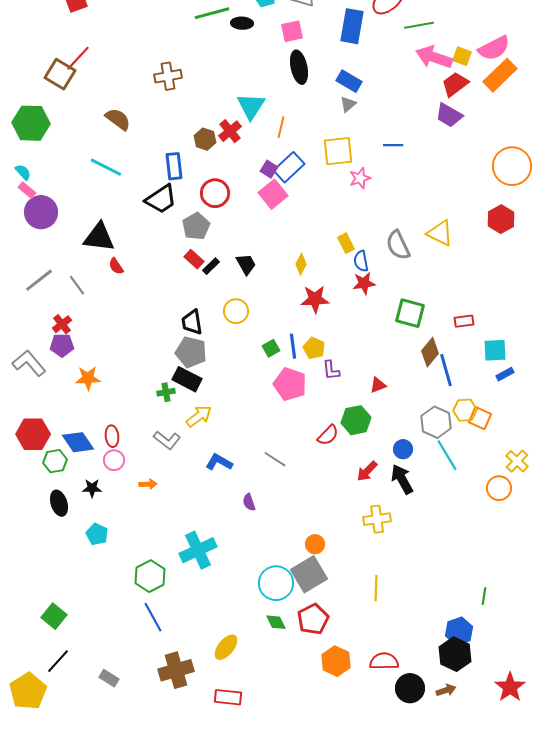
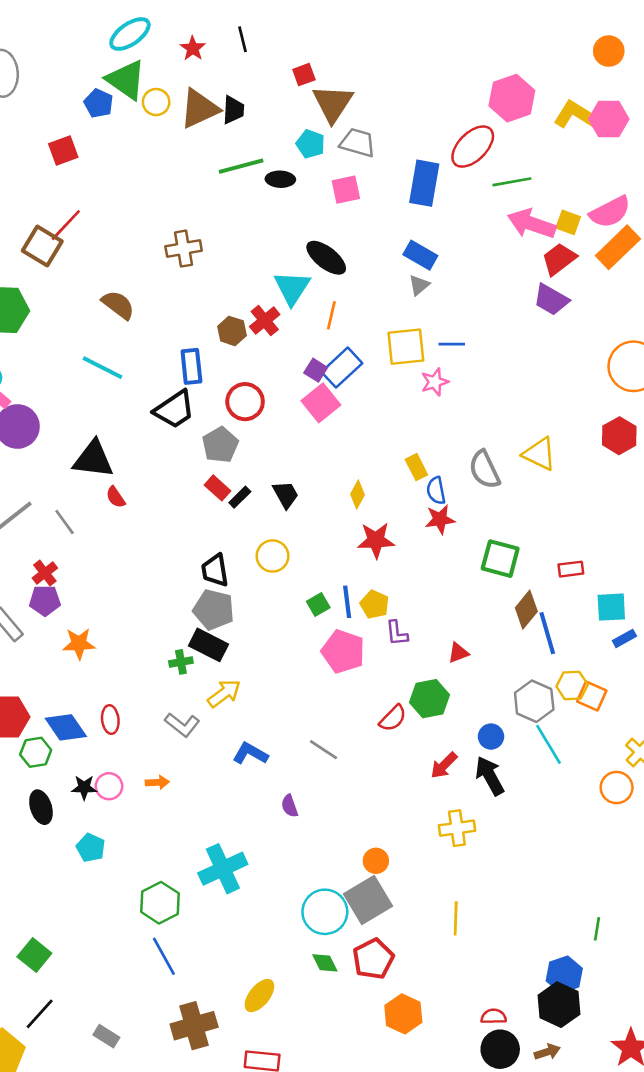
black ellipse: (299, 67) -> (326, 258), moved, turned -40
blue line: (393, 145) -> (452, 344), moved
pink circle: (114, 460) -> (109, 786), moved
red semicircle: (384, 661) -> (494, 1016), moved, size x0.7

